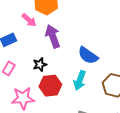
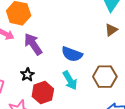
cyan arrow: (80, 80) -> (70, 80), turned -36

